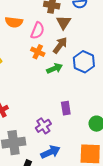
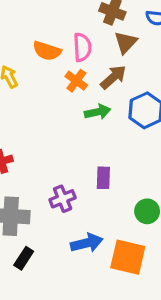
orange semicircle: (14, 22) -> (47, 51), moved
pink semicircle: (37, 31) -> (82, 47), turned -36
blue arrow: (50, 152) -> (87, 243), moved

